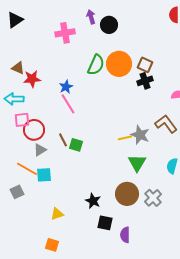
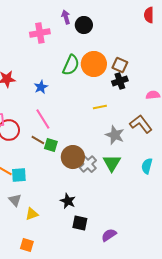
pink line: (68, 104) -> (43, 119), moved
yellow line: (125, 138) -> (100, 107), moved
brown line: (63, 140) -> (38, 140), turned -32
gray triangle: (40, 150) -> (15, 200), moved, turned -40
brown circle: (127, 194) -> (73, 157), moved
gray cross: (153, 198) -> (88, 164), moved
purple semicircle: (125, 235) -> (109, 235), moved, turned 56

